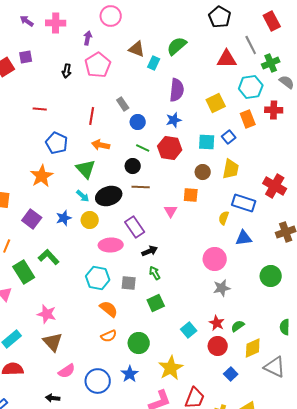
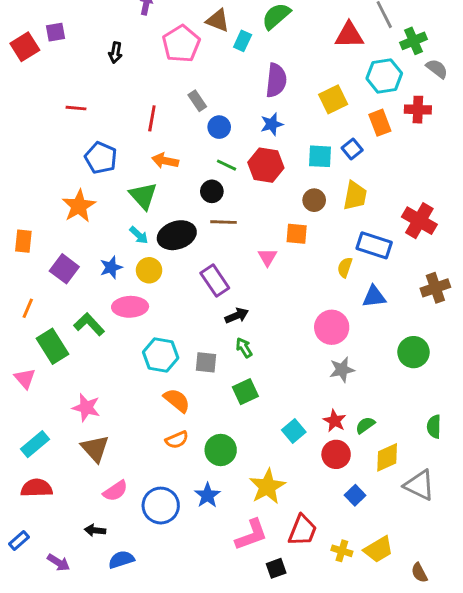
pink pentagon: (98, 65) -> (181, 44), moved
pink ellipse: (111, 245) -> (130, 307), moved

